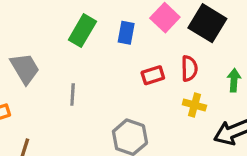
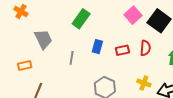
blue rectangle: (126, 33) -> (97, 47), moved
yellow cross: (194, 105) -> (144, 83), moved

